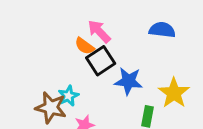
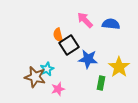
pink arrow: (99, 31) -> (85, 20), moved
orange semicircle: (85, 46) -> (58, 35), turned 40

